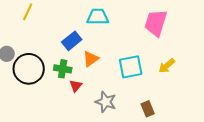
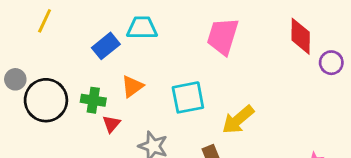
blue rectangle: (72, 41) -> (106, 46), moved
yellow arrow: (167, 66) -> (238, 120), moved, size x1.4

